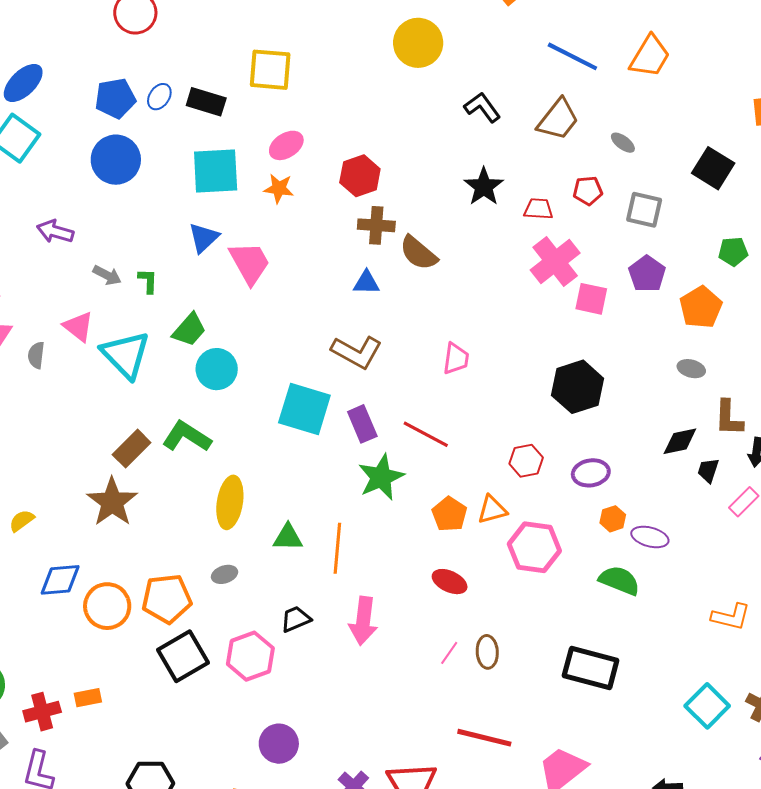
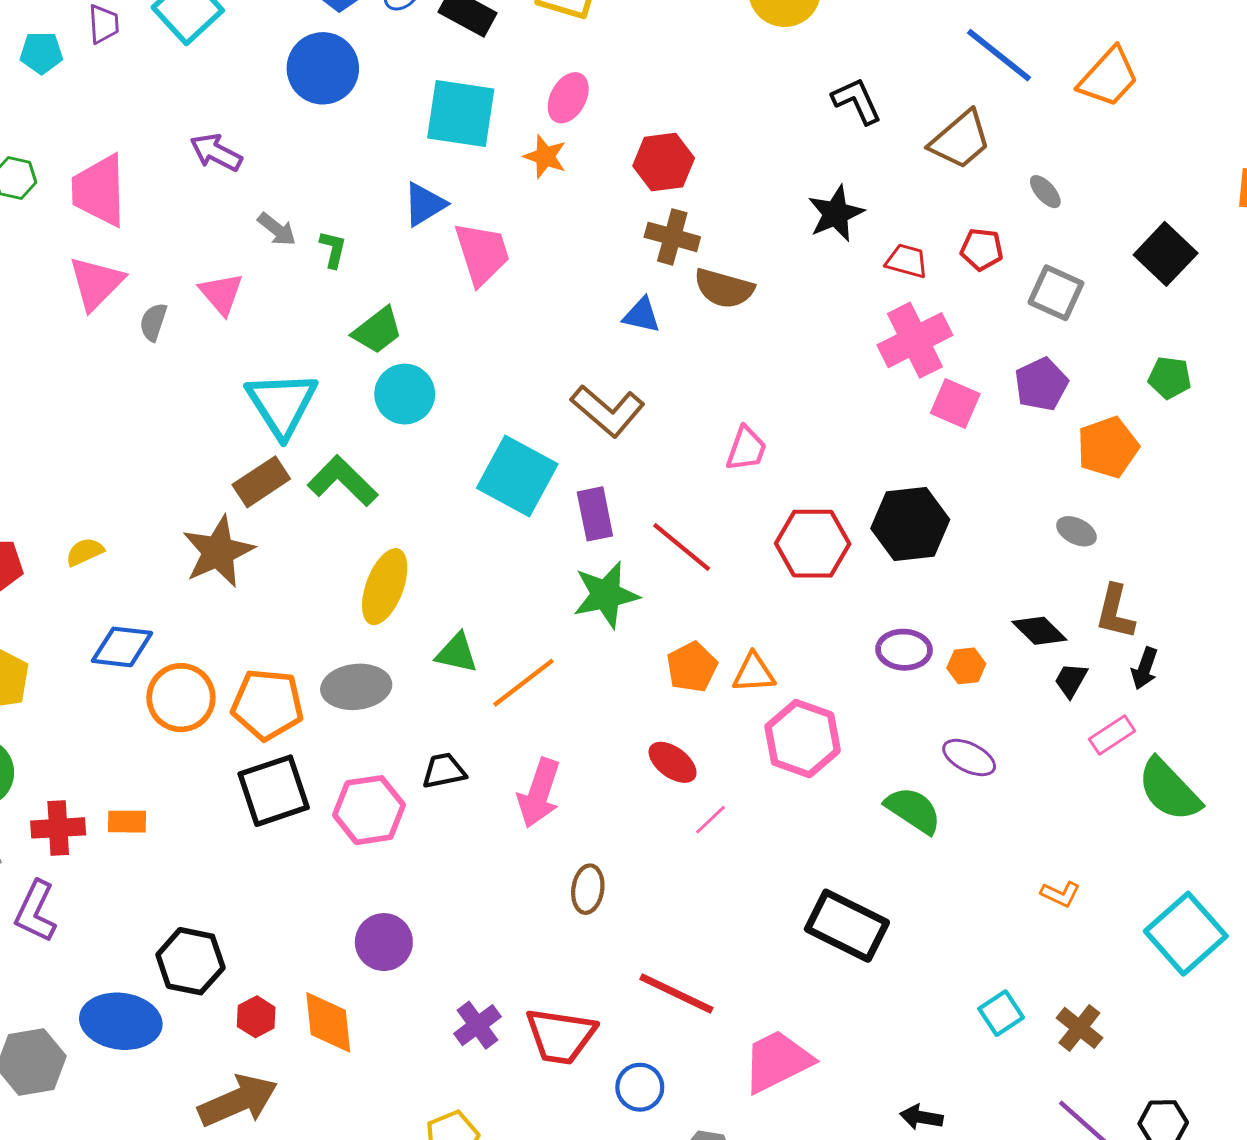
pink ellipse: (286, 145) -> (568, 98), turned -40
brown semicircle: (418, 253) -> (724, 288), turned -36
cyan triangle: (126, 355) -> (282, 404), moved
black diamond: (680, 441) -> (1039, 631), turned 45
red hexagon: (526, 461) -> (813, 544), moved, size x1.5
orange hexagon: (613, 519) -> (966, 666), moved
orange line: (337, 548) -> (523, 683), turned 36
gray ellipse: (225, 574) -> (356, 687), size x1.8
orange L-shape: (731, 617) -> (1060, 894), size x0.7
brown ellipse: (487, 652) -> (588, 889), moved
pink line: (449, 653) -> (711, 820), moved
cyan square: (707, 706) -> (1001, 1013), size x0.7

